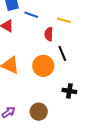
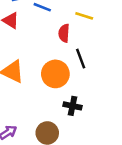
black cross: (69, 91) -> (73, 106), moved

